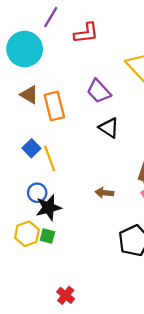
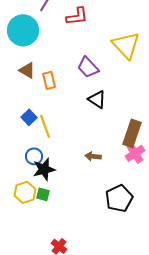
orange rectangle: (54, 106) -> (49, 80), size x0.7

